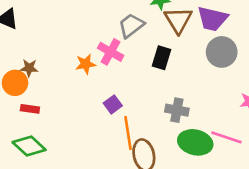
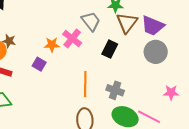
gray trapezoid: (131, 26) -> (91, 21), turned 80
purple square: (113, 104) -> (39, 64), moved, turned -32
orange line: (128, 133) -> (85, 84), moved

